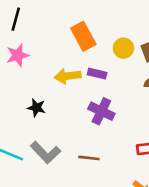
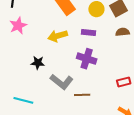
purple rectangle: (97, 74) -> (88, 32), moved
gray L-shape: (46, 152) -> (62, 82), moved

